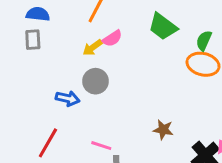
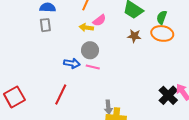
yellow arrow: (92, 48) -> (86, 28), turned 48
brown star: (163, 130) -> (134, 36), moved
pink line: (101, 146) -> (93, 67), moved

